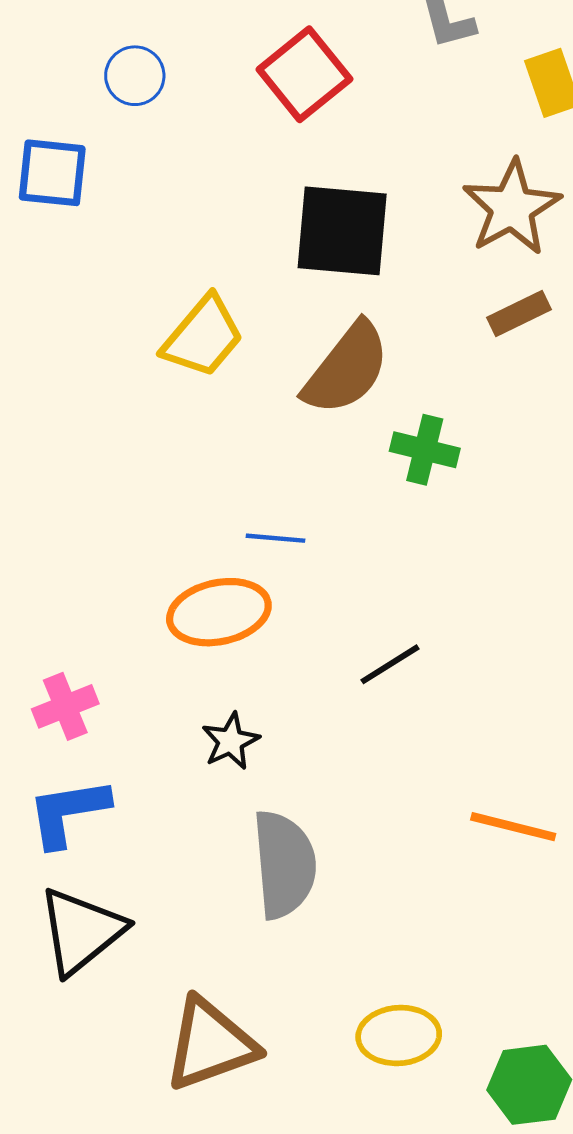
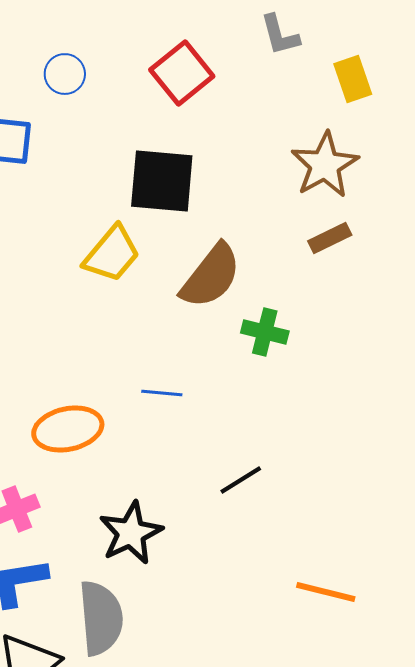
black square: (342, 231) -> (162, 181), moved
orange ellipse: (219, 612) -> (68, 429), moved
black star: (231, 741) -> (131, 533), size x1.6
gray semicircle: (284, 864) -> (101, 618), moved

